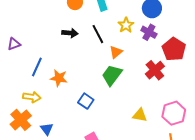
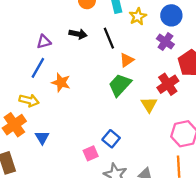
yellow star: (126, 25) -> (138, 16), moved
purple triangle: (14, 44) -> (44, 42), moved
blue square: (86, 101) -> (111, 139), moved
yellow triangle: (140, 115) -> (149, 105), moved, turned 42

